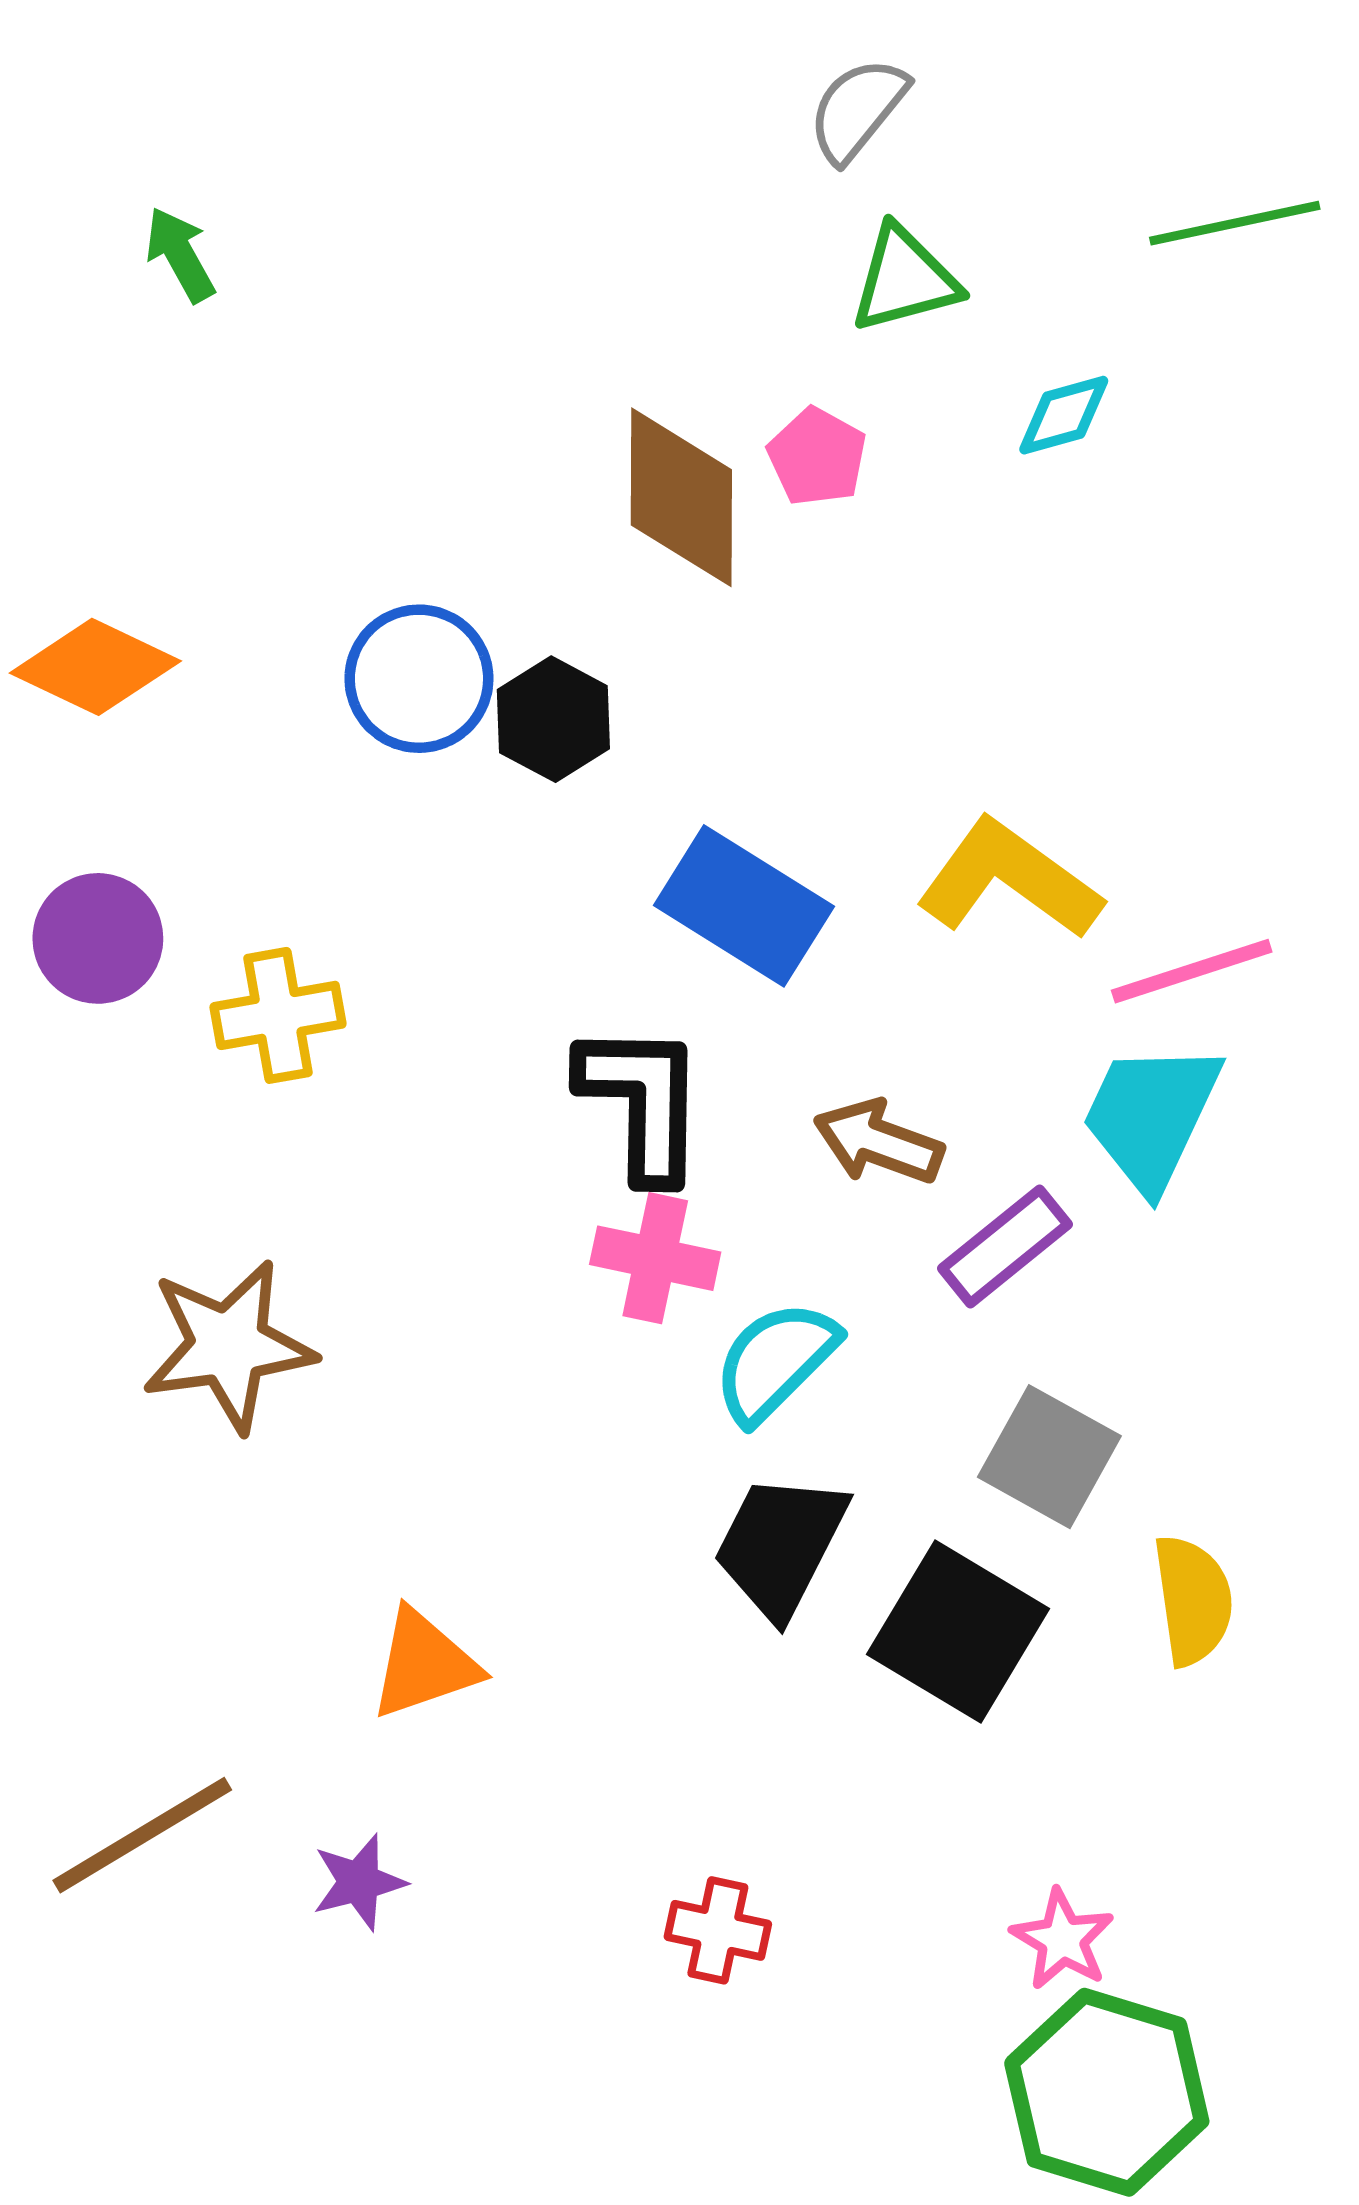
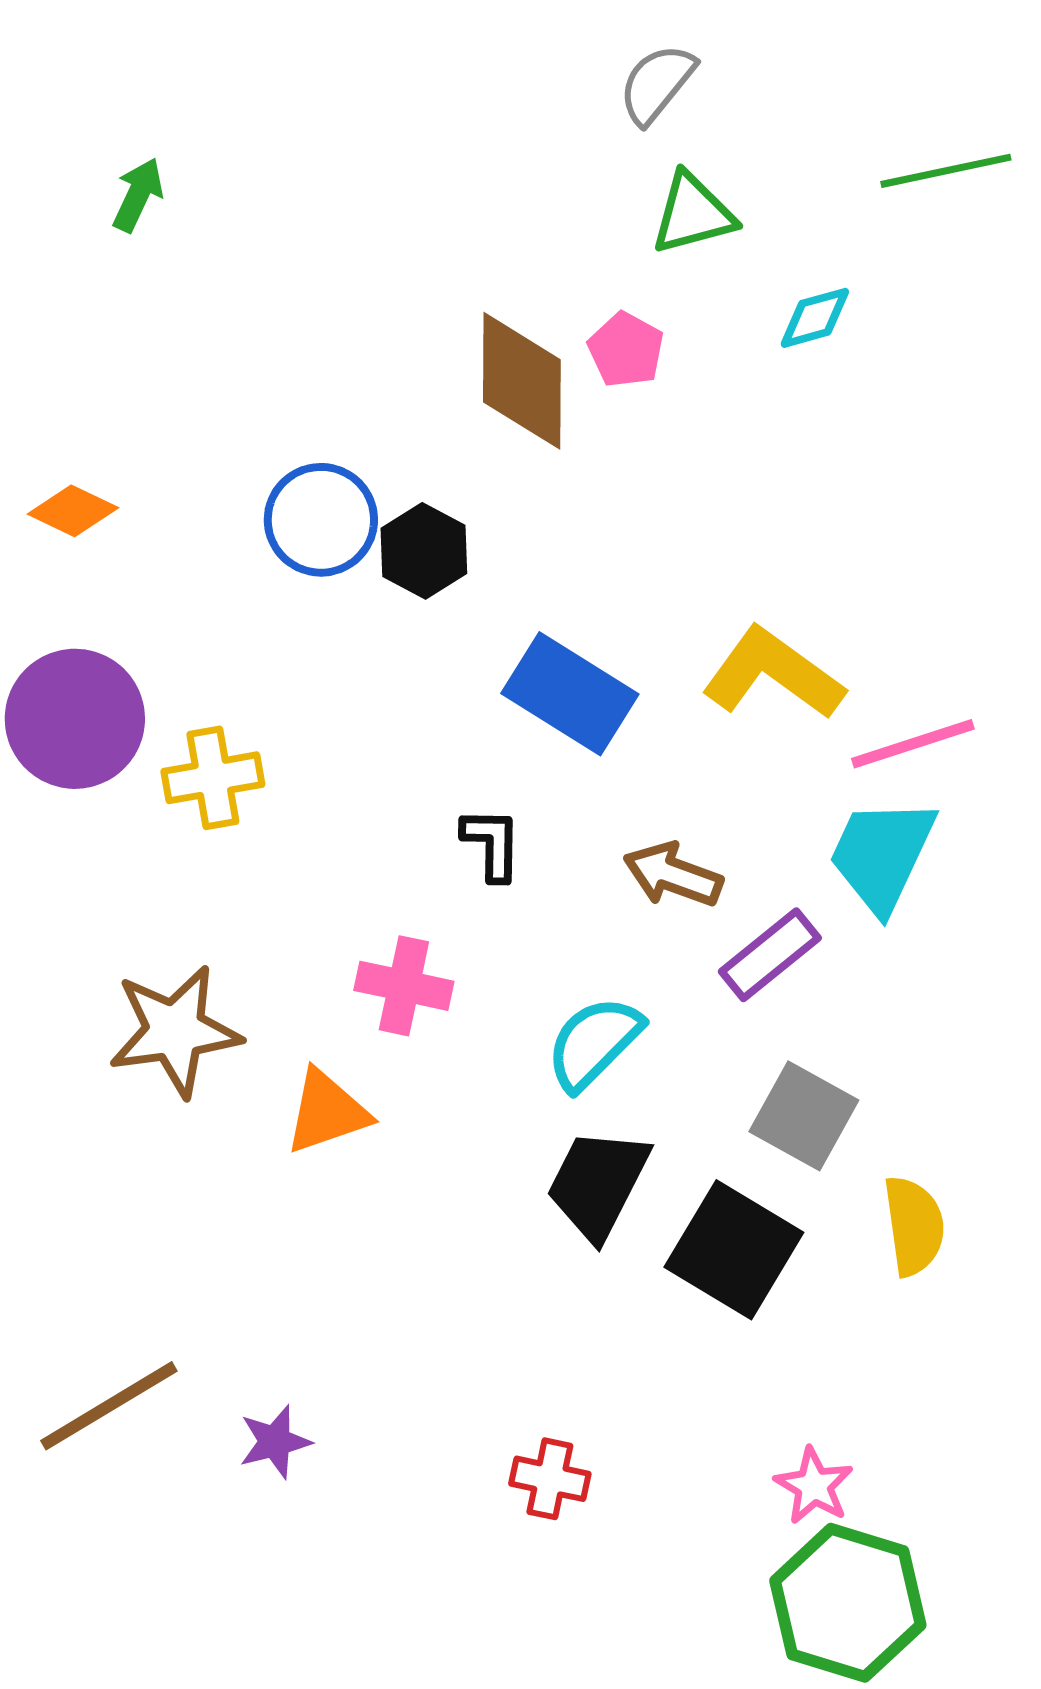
green arrow: (180, 255) -> (138, 195), turned 54
orange diamond: (95, 667) -> (73, 511), size x0.7
purple circle: (98, 938) -> (75, 719), size x1.4
black L-shape: (642, 1102) -> (492, 844), size x0.6
pink cross: (655, 1258) -> (404, 986), moved
orange triangle: (424, 1664) -> (327, 1112), moved

